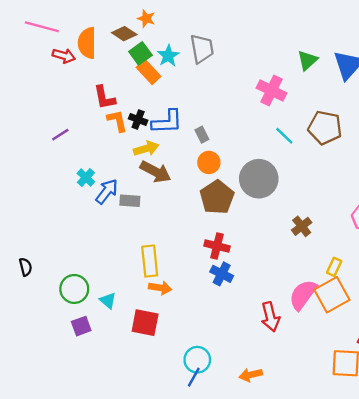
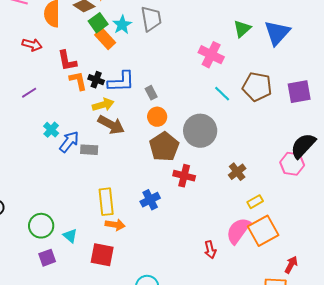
red arrow: (64, 56) -> (32, 45), moved
red cross: (217, 246) -> (184, 176), moved
yellow rectangle: (334, 267) -> (255, 202), moved, turned 35
blue cross: (222, 274) -> (150, 200), moved, turned 36
red arrow: (270, 317) -> (210, 250), size x0.7

